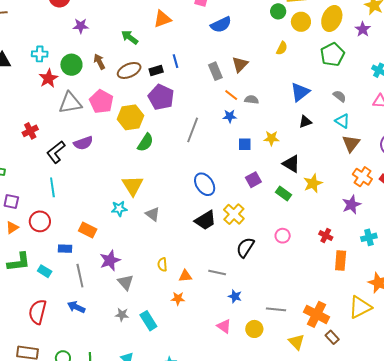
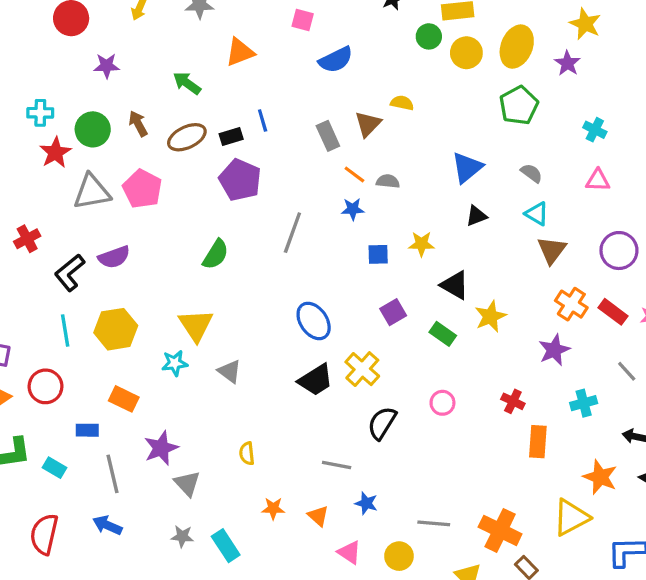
yellow semicircle: (282, 48) -> (402, 103), moved, turned -104
yellow hexagon: (131, 117) -> (116, 329), moved
orange triangle: (185, 276) -> (318, 516), moved, turned 48

